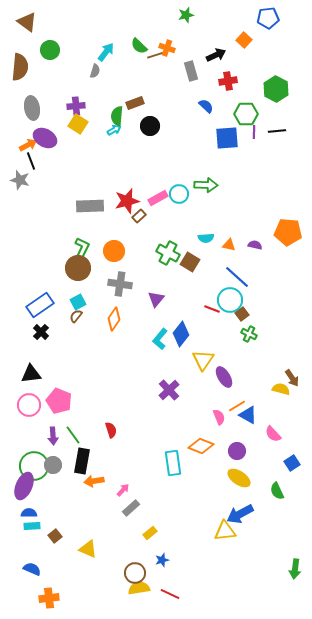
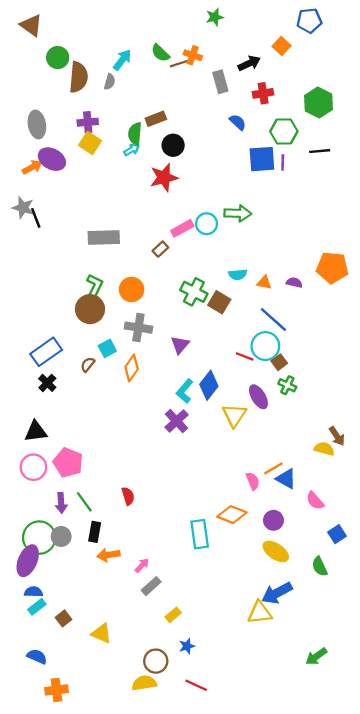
brown semicircle: (20, 67) -> (78, 77), moved
purple line: (254, 132) -> (283, 163), moved
black line: (31, 161) -> (36, 218), moved
red star: (127, 201) -> (164, 178), moved
cyan square: (78, 302) -> (107, 348), moved
purple ellipse: (224, 377) -> (258, 397), moved
purple cross: (169, 390) -> (177, 421), moved
black rectangle: (82, 461) -> (95, 532), size x0.7
cyan rectangle: (32, 526) -> (37, 607), turned -35
green arrow: (295, 569) -> (316, 656), moved, turned 48
yellow semicircle: (139, 588) -> (144, 683), moved

